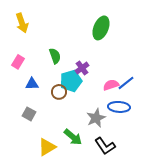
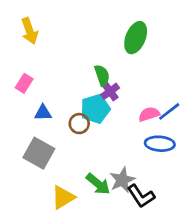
green semicircle: (55, 56) -> (102, 75), moved
gray square: (29, 114) -> (39, 153), size x1.6
gray star: (96, 118) -> (122, 180), moved

